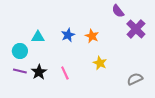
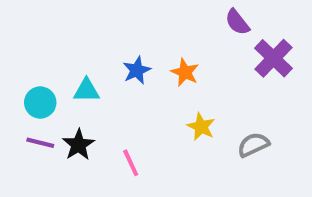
cyan triangle: (38, 37) -> (86, 90), moved
pink line: (65, 73) -> (131, 163), moved
gray semicircle: (135, 79) -> (253, 145), moved

